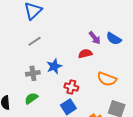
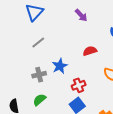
purple arrow: (95, 38) -> (81, 15), moved
red cross: (71, 87) -> (79, 85), turned -32

